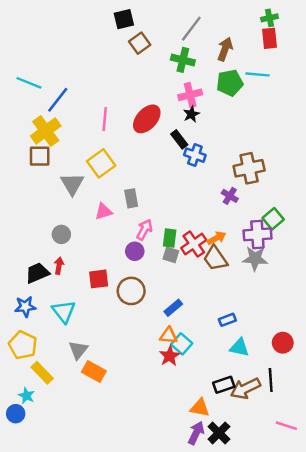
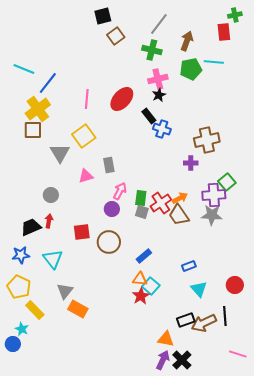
green cross: (269, 18) -> (235, 15), moved
purple cross: (230, 196) -> (191, 163), turned -32
cyan triangle: (239, 348) -> (199, 289), turned 36

